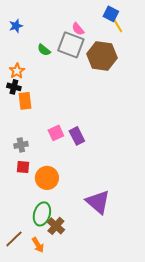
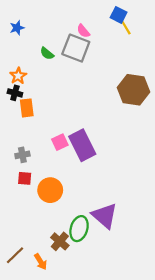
brown hexagon: (102, 56) -> (134, 90), moved
purple rectangle: (77, 136) -> (82, 145), size x1.6
green ellipse: (42, 214) -> (79, 229), moved

